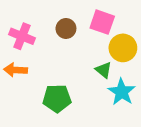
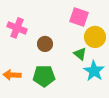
brown circle: (66, 28) -> (45, 44), moved
orange arrow: (15, 70) -> (12, 75), moved

